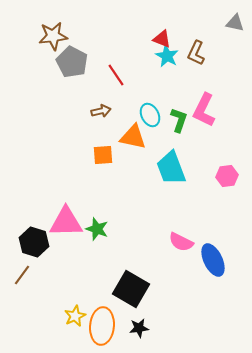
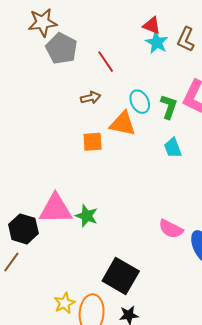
cyan trapezoid: (171, 168) -> (173, 148), moved, size x0.6

